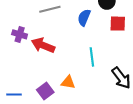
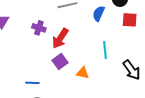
red arrow: (43, 45) -> (60, 38), turned -80
purple square: (45, 91) -> (60, 62), moved

